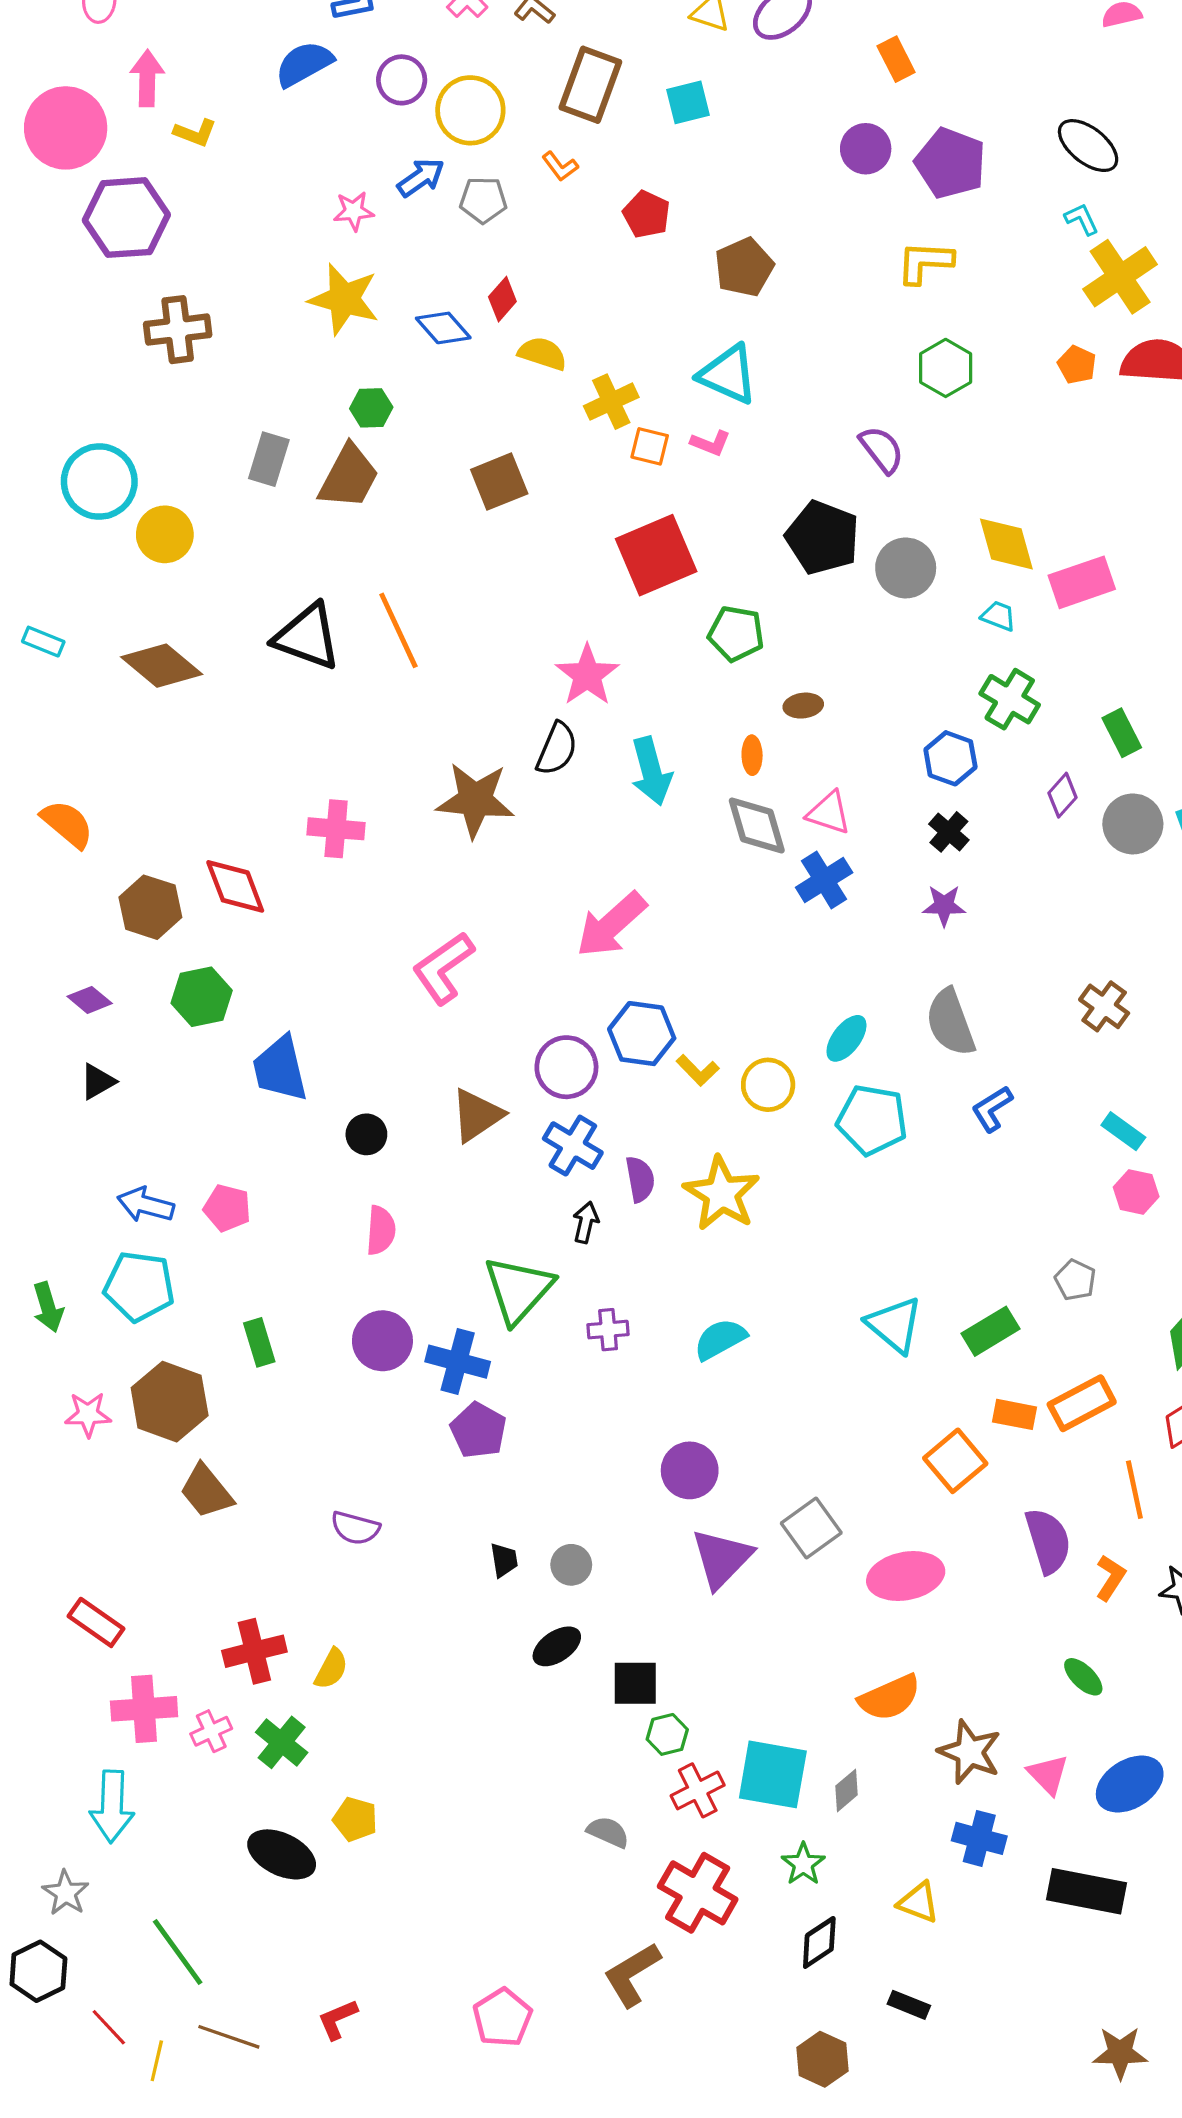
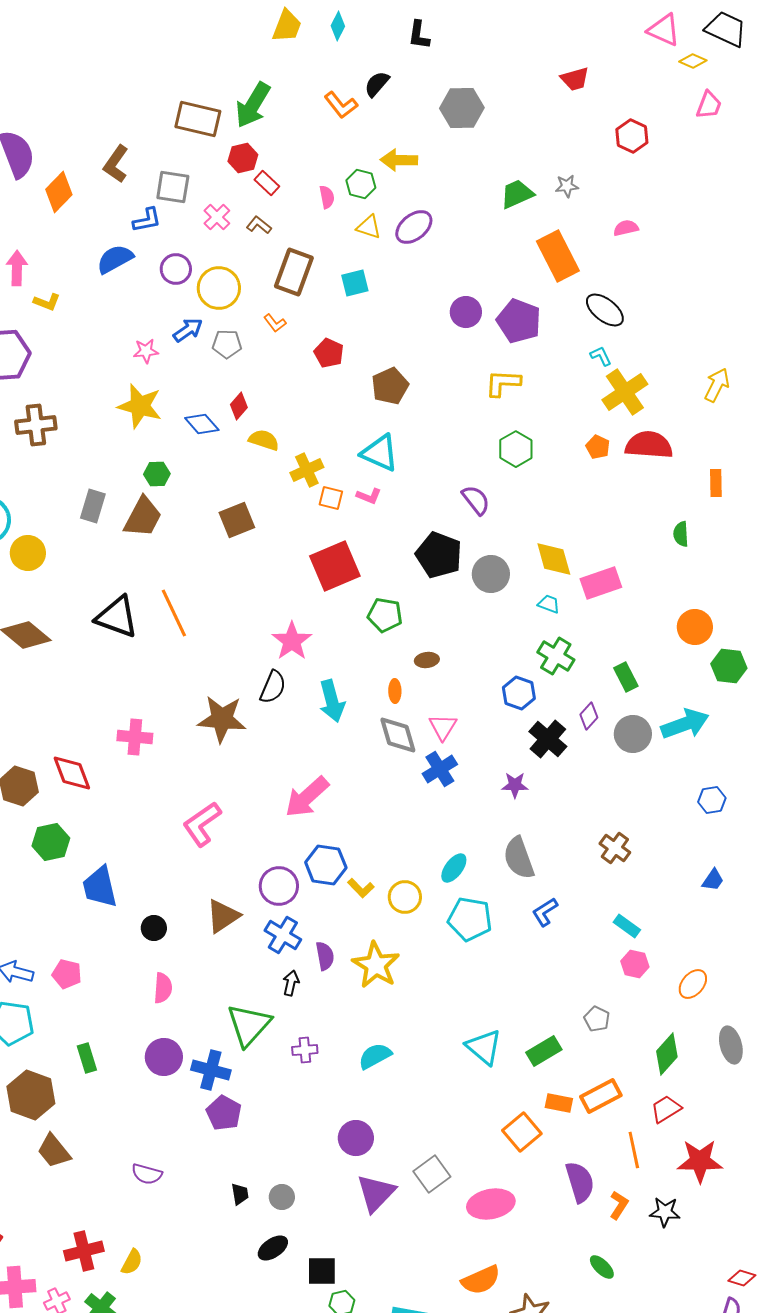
orange rectangle: (896, 59) -> (558, 256), moved, size x1.8
pink triangle: (829, 813) -> (443, 727), turned 44
black cross: (949, 832) -> (548, 739), moved, size x1.5

